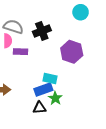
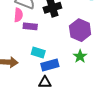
cyan rectangle: (50, 78) -> (38, 52), moved
green star: (55, 98) -> (80, 56), moved

